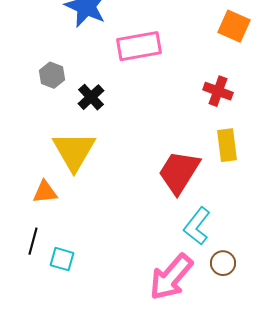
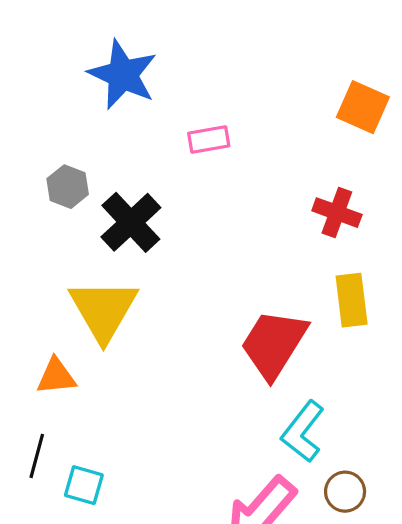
pink rectangle: (139, 46) -> (209, 140), size x0.6
black cross: (91, 97) -> (131, 222), size x1.4

